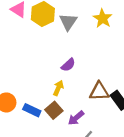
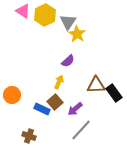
yellow star: (103, 18) -> (77, 34), moved
blue rectangle: (32, 110) -> (42, 109), moved

